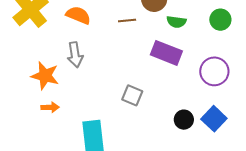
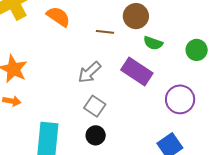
gray arrow: (75, 55) -> (89, 72), moved, turned 45
black circle: (184, 120) -> (96, 135), moved

